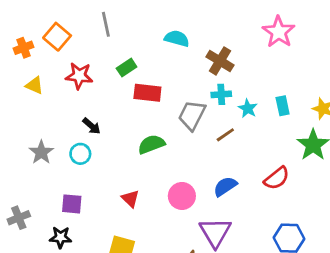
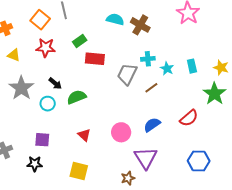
orange square: (57, 37) -> (40, 20), moved
brown cross: (220, 61) -> (140, 25), moved
green semicircle: (151, 144) -> (76, 97), moved
gray star: (41, 152) -> (21, 88), moved, size x1.4

